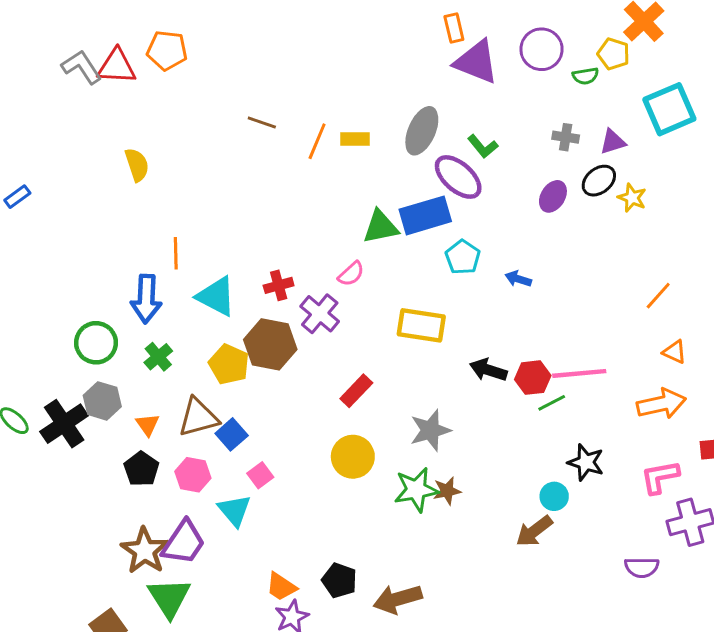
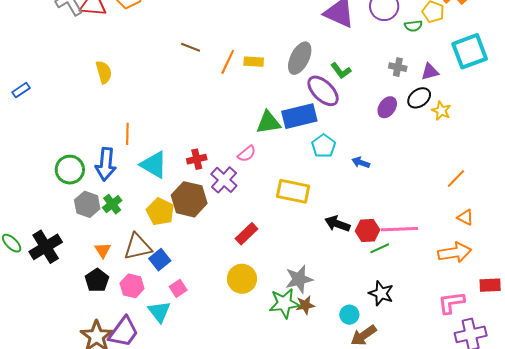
green circle: (96, 343) -> (70, 170), moved
gray hexagon: (102, 401) -> (87, 204), moved
gray star: (430, 430) -> (299, 279), moved
black star: (586, 462) -> (381, 293), moved
cyan circle: (554, 496) -> (349, 315), moved

